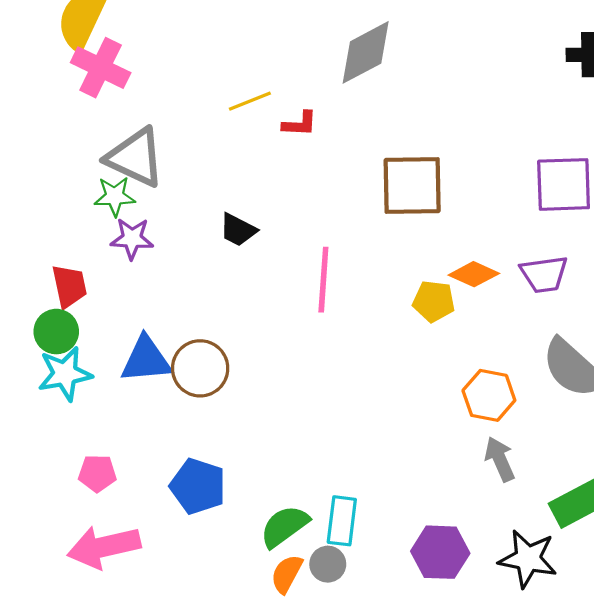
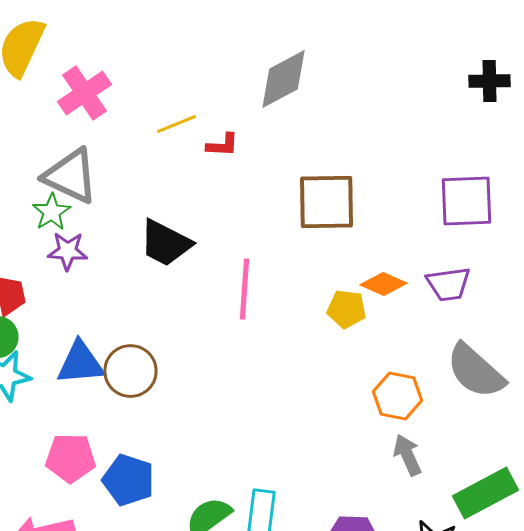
pink cross: (101, 68) -> (84, 93), moved, turned 30
green star: (115, 196) -> (51, 212), turned -30
black trapezoid: (238, 230) -> (165, 243), size x1.5
pink pentagon: (97, 473) -> (70, 458), moved, size x1.4

